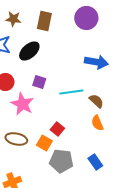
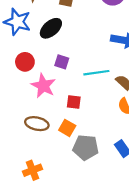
red square: (57, 129) -> (74, 102), moved, turned -32

